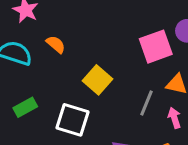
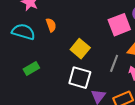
orange semicircle: (56, 44) -> (51, 25), turned 32
white square: (72, 120) -> (80, 78), moved

